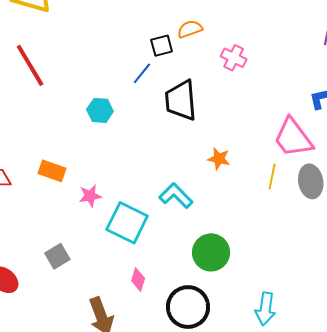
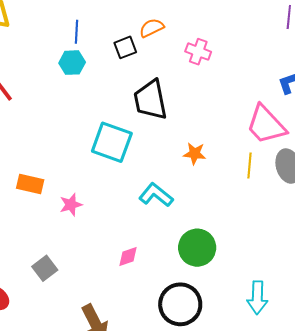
blue line: (142, 73) -> (77, 32), moved, turned -30
cyan hexagon: (100, 110) -> (72, 63), moved
cyan square: (127, 223) -> (112, 142), moved
pink diamond: (138, 280) -> (128, 257), moved, turned 60

